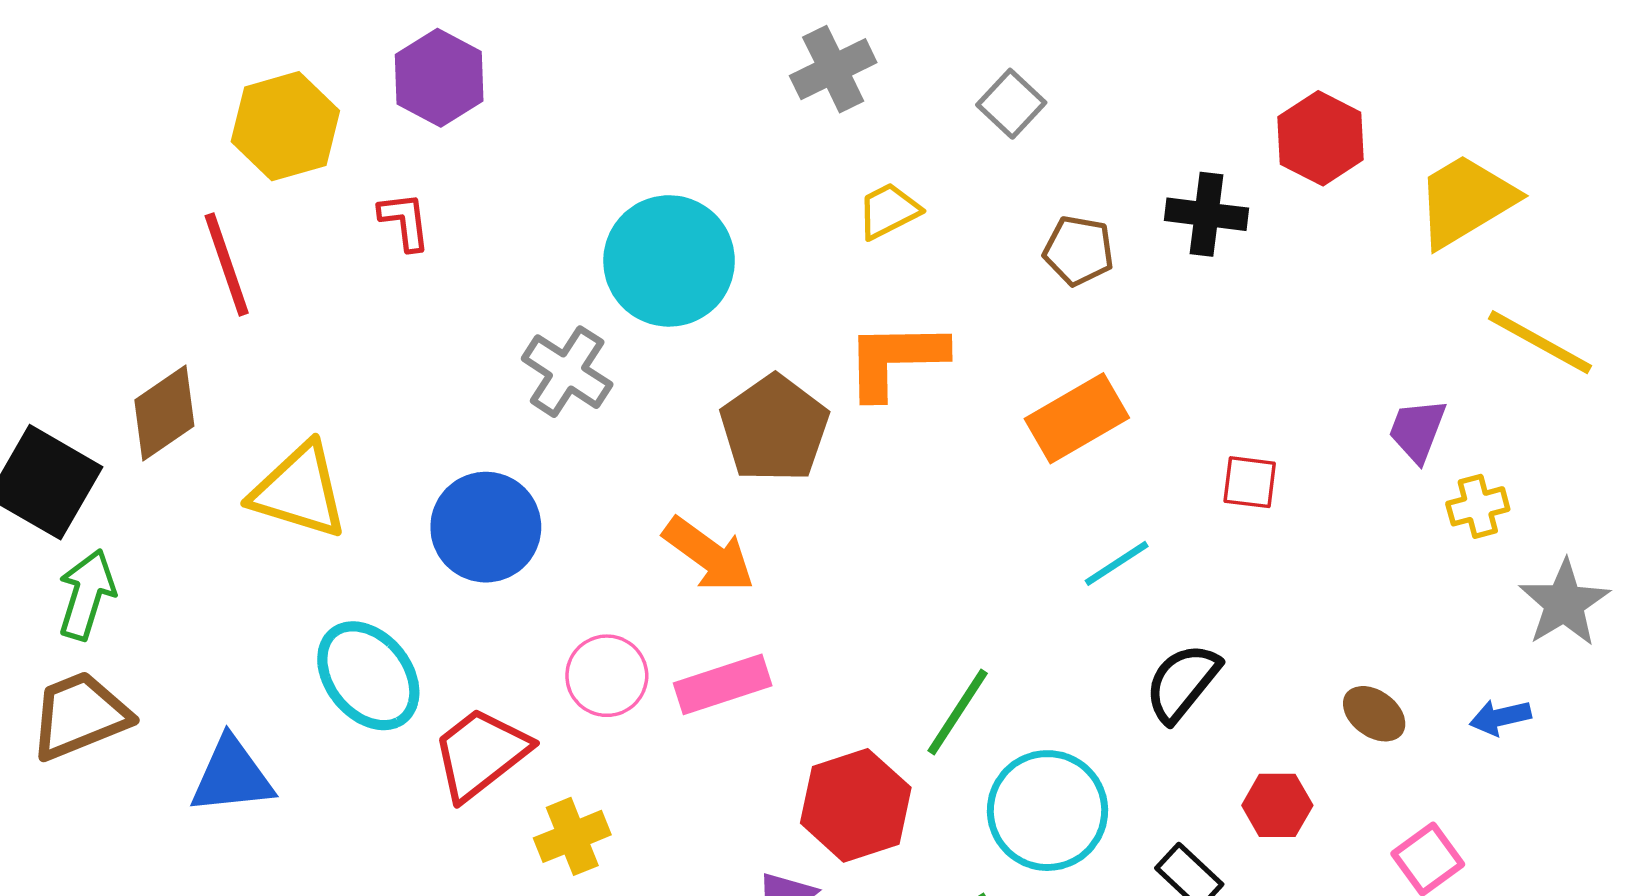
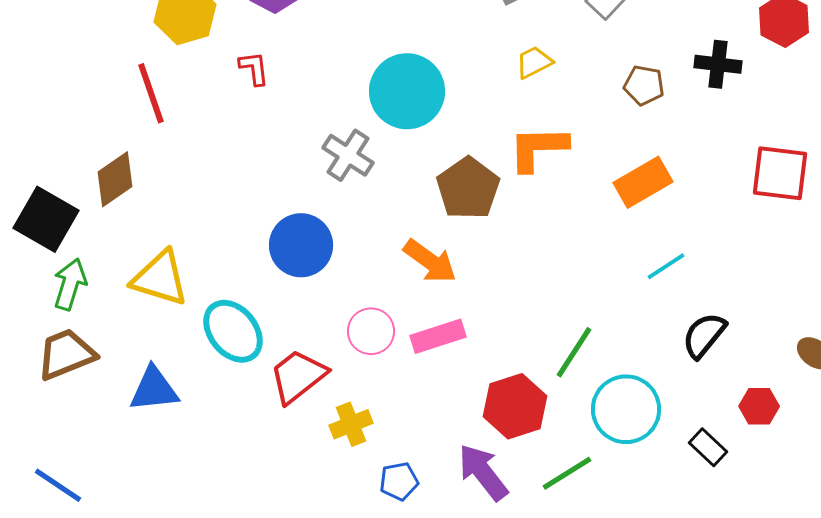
red square: (1250, 482) -> (780, 173), moved, size x1.8
yellow triangle: (299, 491) -> (160, 278), moved

